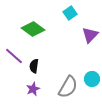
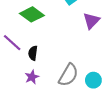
cyan circle: (92, 79) -> (93, 80), moved

